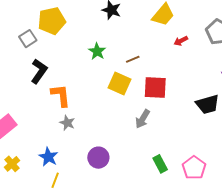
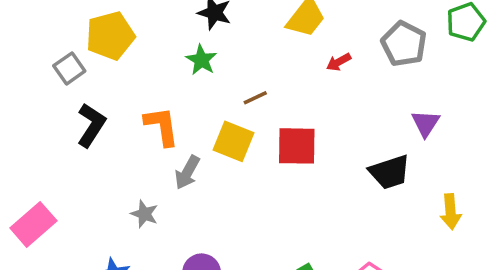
green star: (97, 51) -> (201, 60), moved
orange L-shape: (61, 95) -> (162, 126), moved
gray arrow: (143, 119) -> (187, 172), moved

